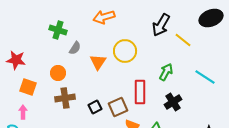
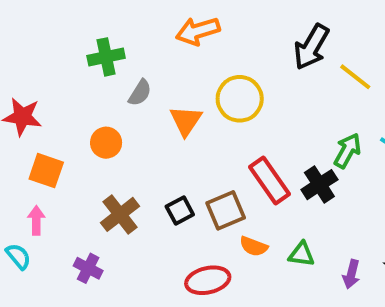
green cross: (58, 30) -> (106, 57), turned -30
green arrow: (166, 72) -> (347, 151), moved
red rectangle: (140, 92) -> (270, 181), turned -35
brown cross: (65, 98) -> (120, 214), moved, turned -30
black cross: (173, 102) -> (319, 185), moved

